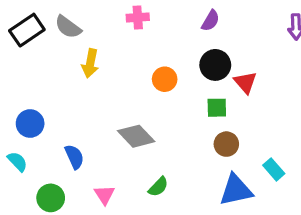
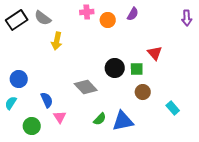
black circle: (215, 65) -> (115, 68), moved
orange circle: (165, 79) -> (108, 20), moved
cyan semicircle: (17, 161) -> (11, 103), turned -104
blue triangle: (236, 190) -> (123, 121), moved
pink triangle: (104, 195) -> (60, 117), moved

